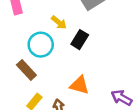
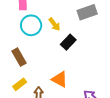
cyan circle: (41, 45) -> (31, 25), moved

